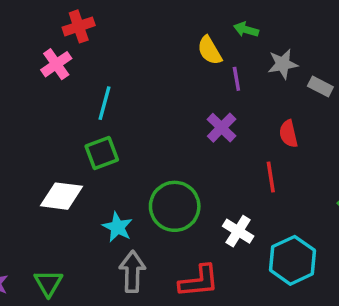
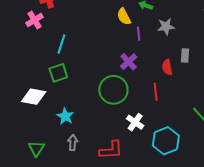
gray rectangle: (320, 86) -> (185, 56), moved, turned 64
green circle: (175, 206) -> (113, 90), moved
gray arrow: (132, 272) -> (73, 143), size x0.7
green triangle: (48, 283) -> (36, 149), moved

